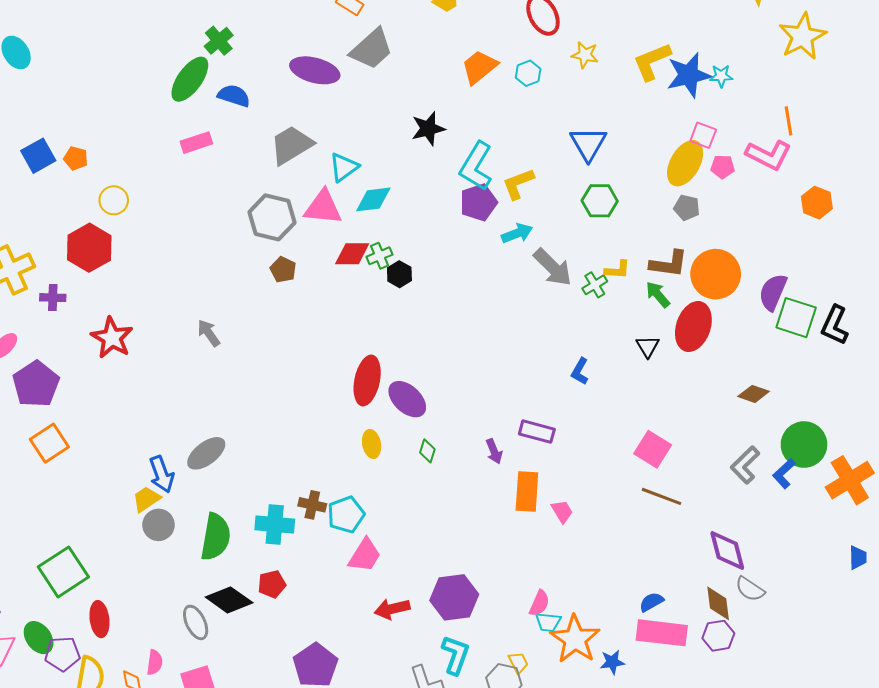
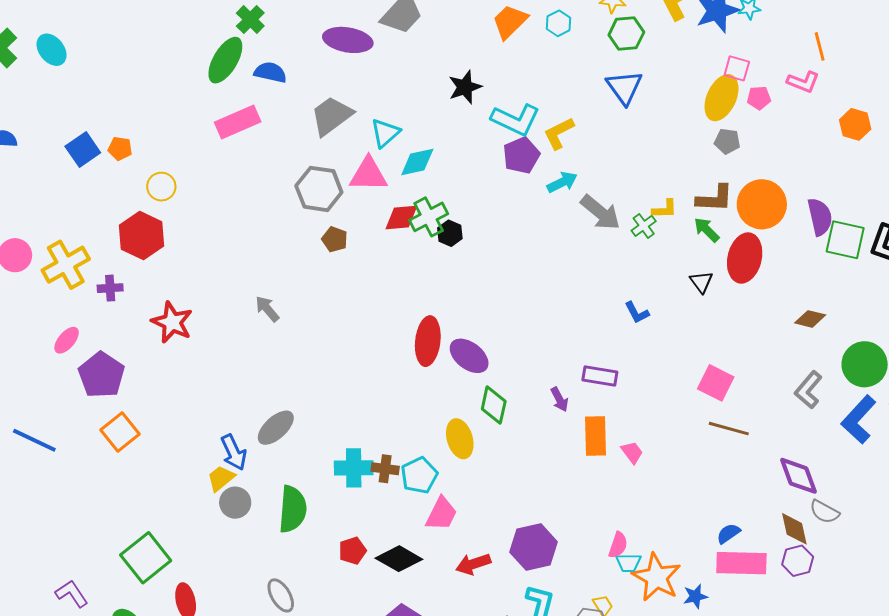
pink rectangle: (196, 143) -> (238, 122), size x1.4
pink L-shape: (769, 155) -> (803, 82), size x0.7
cyan L-shape: (476, 166) -> (516, 120), turned -90
green hexagon: (600, 201) -> (626, 34), moved
green cross: (380, 256) -> (429, 217), size x1.5
purple semicircle: (773, 292) -> (820, 217), turned 150
blue L-shape: (580, 371) -> (637, 313), turned -52
yellow ellipse: (372, 444) -> (460, 439), moved, size x1.4
green diamond: (427, 451) -> (494, 405), size x1.6
blue L-shape: (784, 474) -> (859, 420), moved, size x1.6
cyan cross: (275, 524) -> (354, 468), moved
black diamond: (229, 600) -> (399, 559), moved

